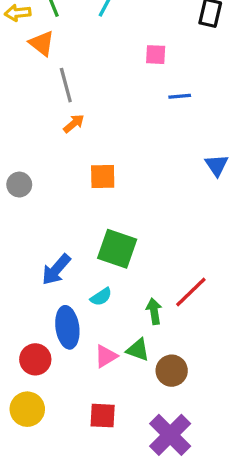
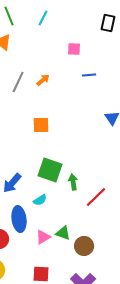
gray line: (66, 85) -> (18, 82), moved, turned 40
orange arrow: (74, 124) -> (43, 80), moved
green arrow: (154, 311) -> (73, 182), moved

